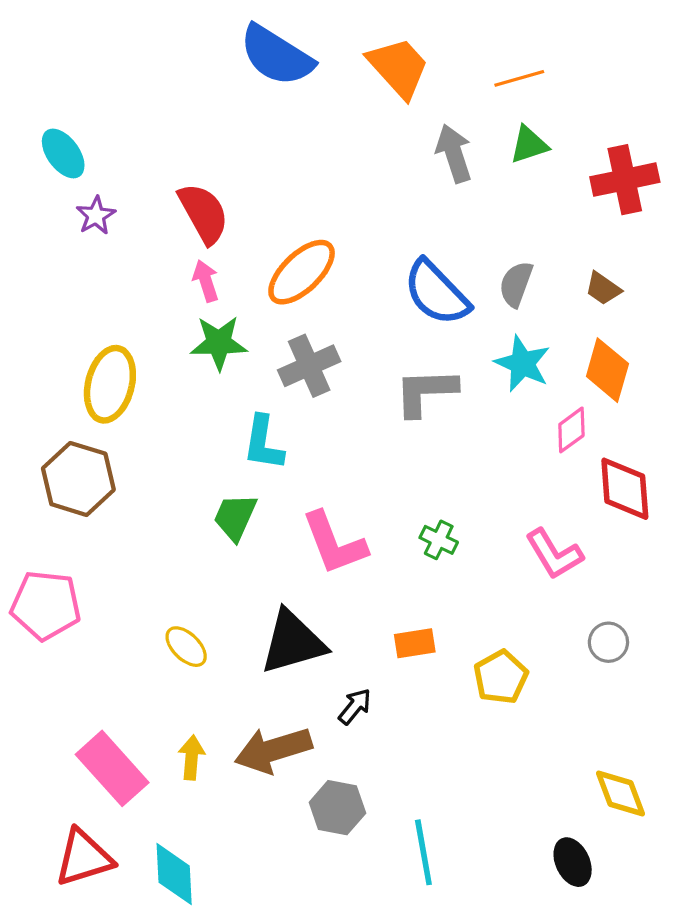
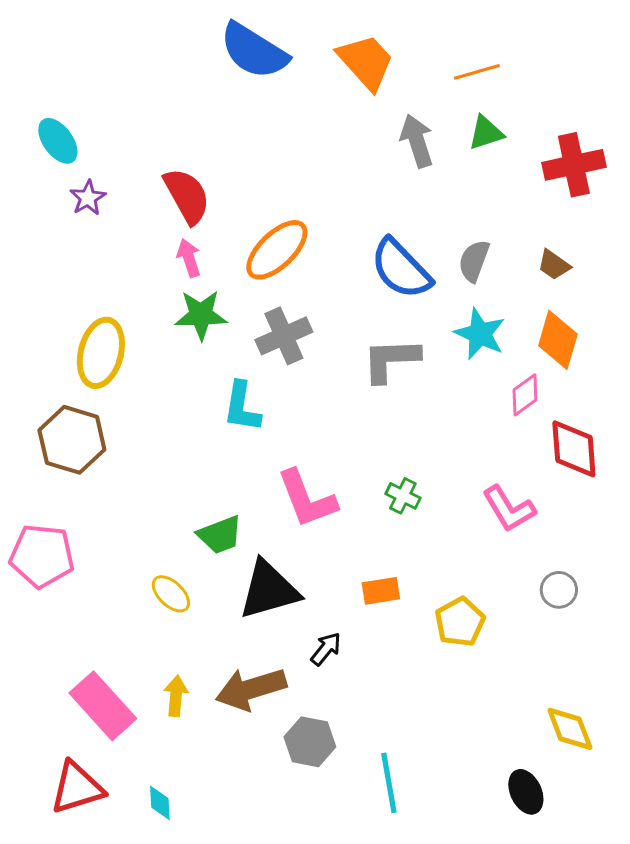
green trapezoid: (235, 517) -> (220, 535), moved, turned -135
cyan diamond: (174, 874) -> (160, 803), size x0.6

